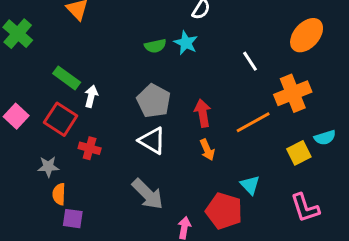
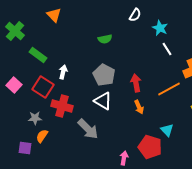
cyan star: (186, 43) -> (160, 28), moved
green rectangle: (67, 78) -> (38, 55), moved
red cross: (90, 148) -> (62, 106), size x1.5
orange semicircle: (59, 194) -> (42, 136), turned 32
gray arrow: (148, 194) -> (88, 129), moved
purple square: (73, 219) -> (25, 148), moved

